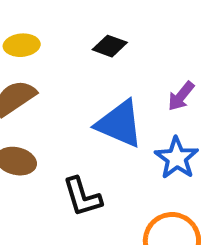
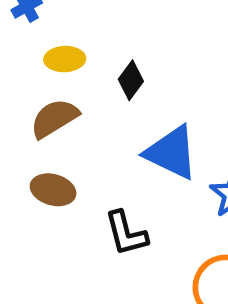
black diamond: (110, 46) -> (131, 80), moved, turned -76

